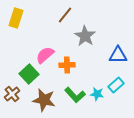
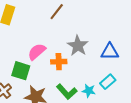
gray star: (85, 36) -> (78, 46), moved
green square: (29, 74) -> (21, 71), turned -30

